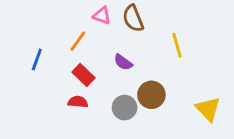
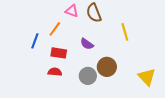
blue line: (37, 59) -> (35, 41), moved
red rectangle: (83, 75) -> (59, 53), turned -35

